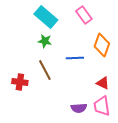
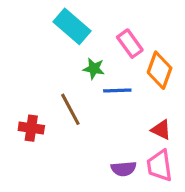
pink rectangle: (84, 15) -> (130, 44), moved
green star: (45, 41) -> (94, 69), moved

